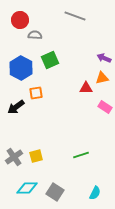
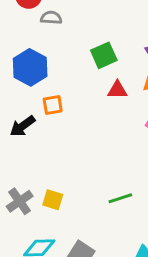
green square: (50, 60) -> (104, 55), moved
red triangle: (86, 88) -> (117, 90), moved
yellow square: (36, 156) -> (53, 200), turned 32

